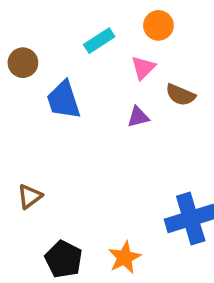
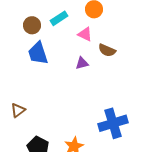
brown circle: (23, 63) -> (32, 25), moved
pink triangle: (143, 68) -> (85, 34), turned -49

